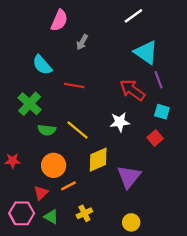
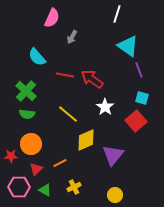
white line: (133, 16) -> (117, 14), turned -36
red arrow: (132, 90) -> (92, 79), moved
white star: (120, 122) -> (105, 107), turned -30
green semicircle: (47, 130) -> (27, 114), moved
red square: (155, 138) -> (136, 121), size x1.5
red star: (12, 161) -> (11, 156), moved
orange circle: (54, 165) -> (31, 144), moved

